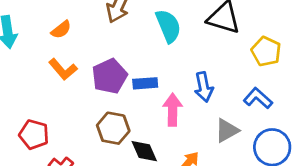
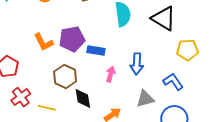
yellow pentagon: (266, 51) -> (187, 50), turned 30
orange L-shape: (63, 69) -> (44, 42), moved
pink arrow: (173, 110) -> (111, 74), size x0.7

